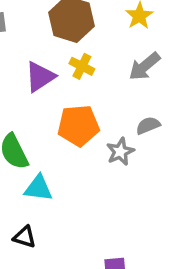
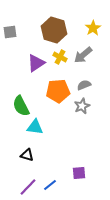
gray arrow: (145, 66) -> (83, 55), moved
gray semicircle: (148, 125) -> (84, 85), moved

